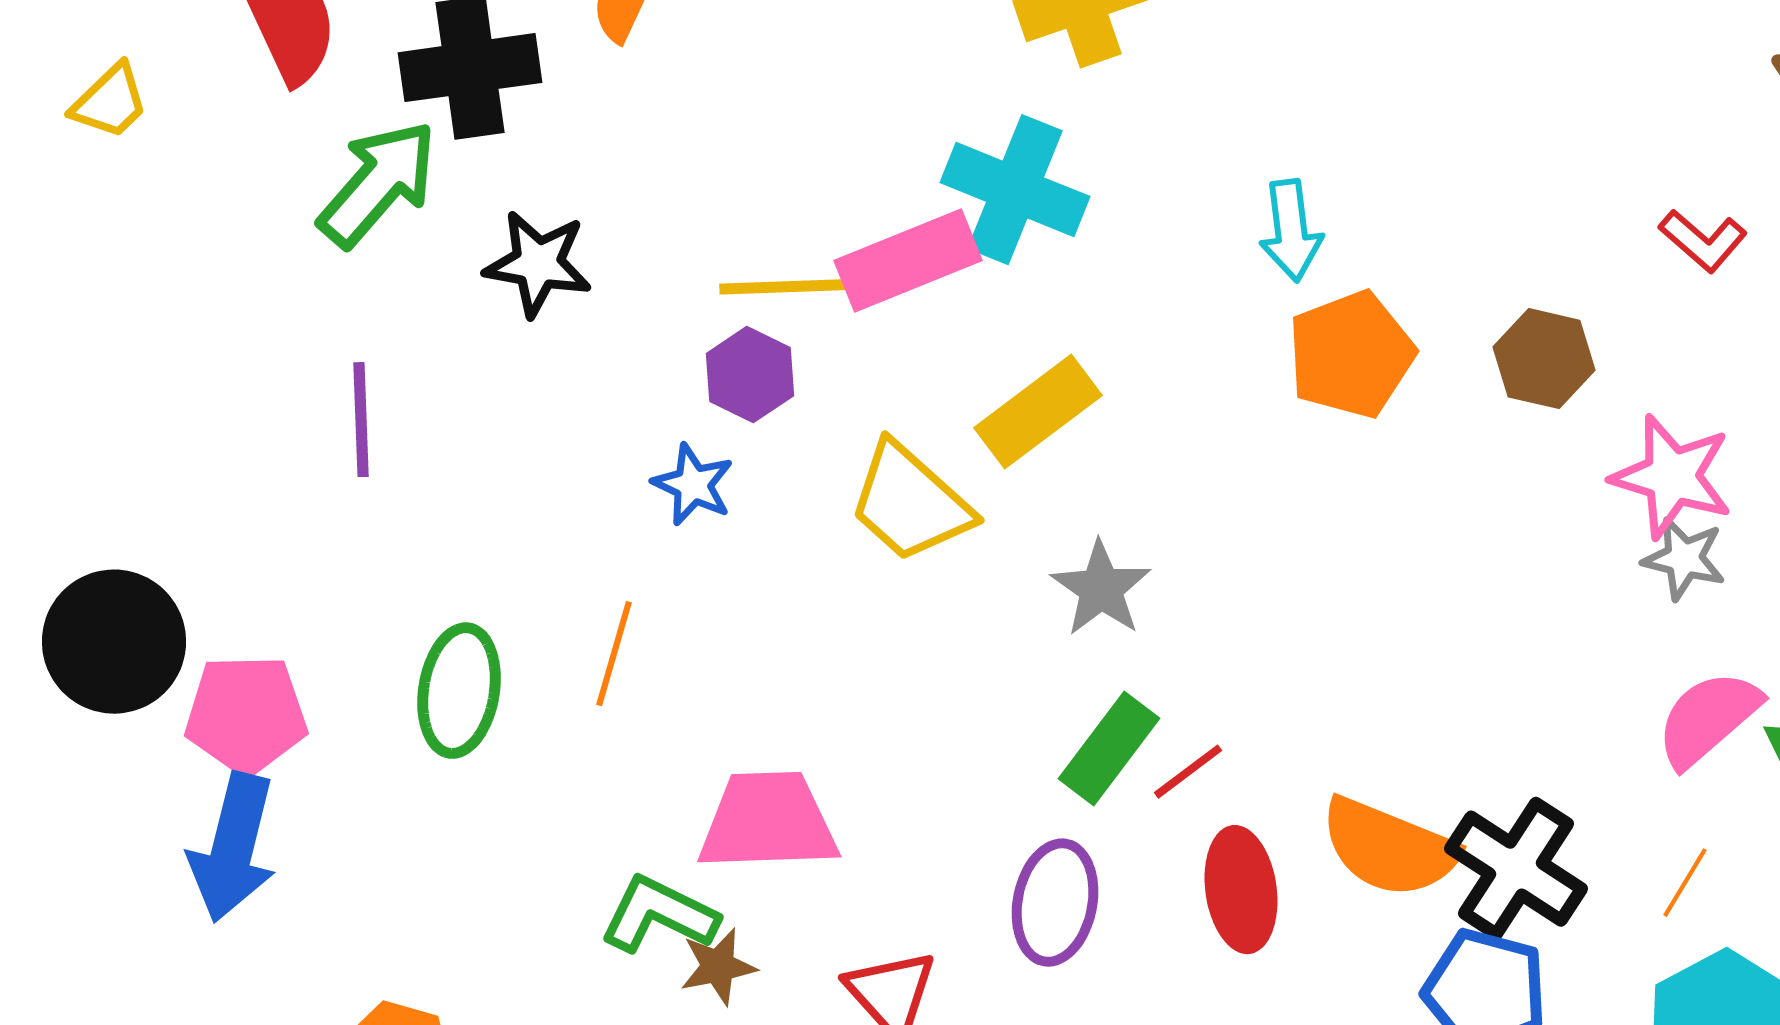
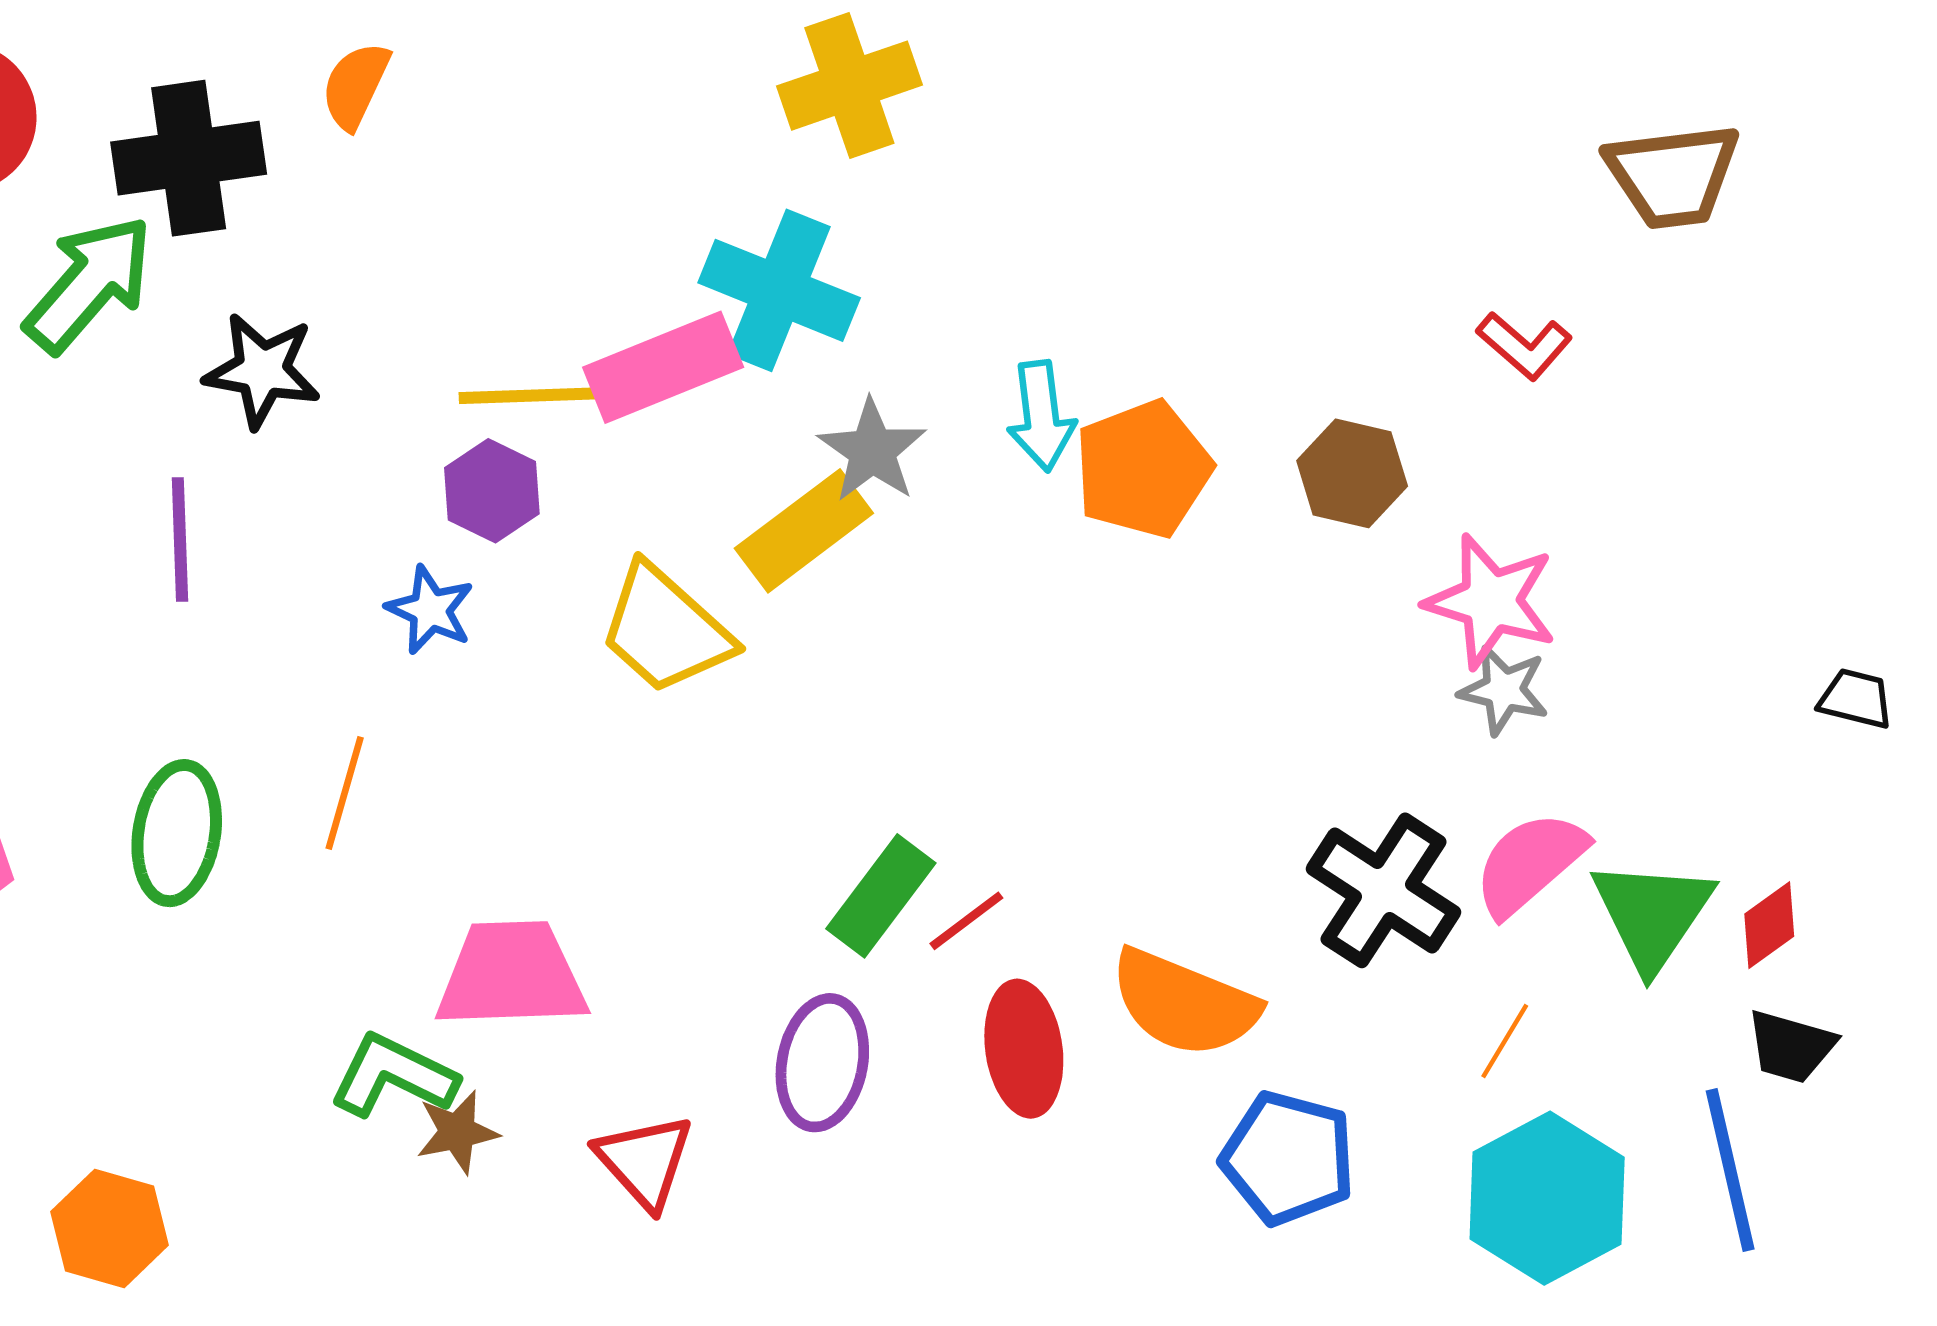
cyan arrow: (1291, 231) -> (1041, 416), moved
purple line: (361, 420) -> (180, 539), moved
gray star: (1101, 589) -> (872, 451), moved
black cross: (1516, 869) -> (1384, 890), moved

